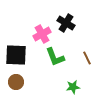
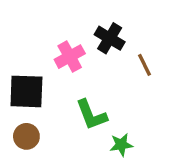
green L-shape: (55, 57) -> (91, 115), moved
brown line: (87, 58) -> (145, 65), moved

